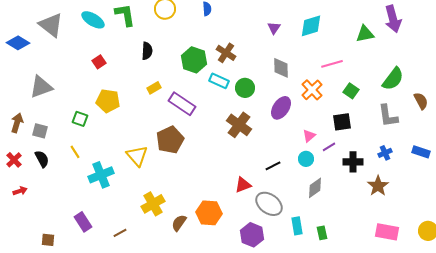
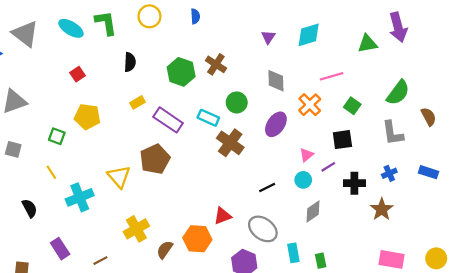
cyan rectangle: (219, 81) -> (208, 118), moved
black semicircle: (42, 159) -> (30, 208), moved
red triangle: (243, 185) -> (223, 216), moved

